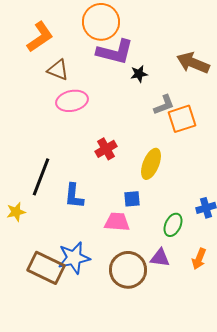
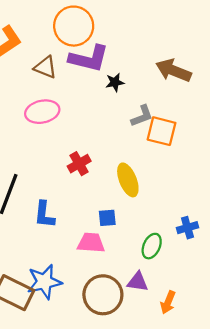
brown triangle: (58, 70) -> (45, 67), moved
orange square: (182, 119) -> (161, 131), turned 32
yellow ellipse: (151, 164) -> (128, 180), turned -44
orange arrow: (199, 259) -> (168, 302), moved

